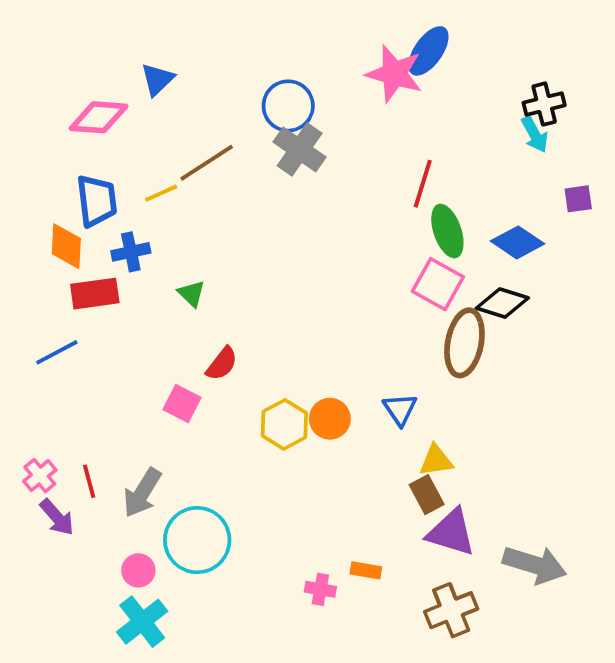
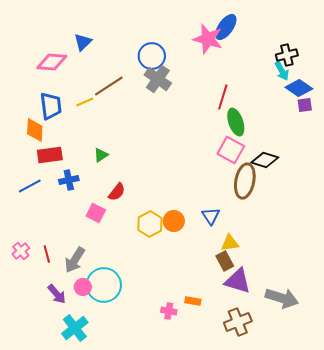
blue diamond: (518, 242) -> (299, 88), moved
blue cross: (131, 252) -> (69, 180), moved
green triangle: (191, 294) -> (101, 155), turned 42
purple arrow: (57, 517) -> (57, 294), moved
pink circle: (138, 570) -> (83, 287), moved

